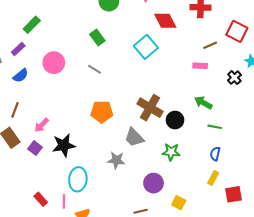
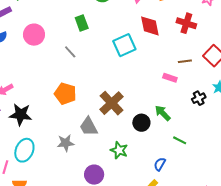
black circle: (175, 120) -> (141, 123), moved
green line: (215, 127) -> (180, 140), moved
gray star: (116, 160) -> (66, 143), turned -30

